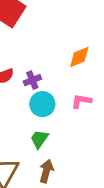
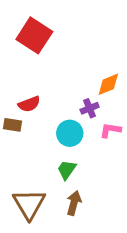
purple cross: (32, 80) -> (90, 108), moved

